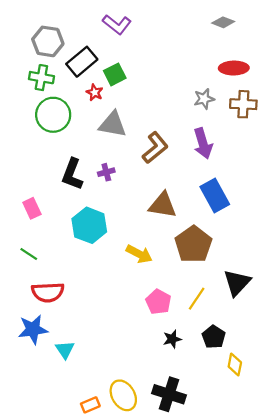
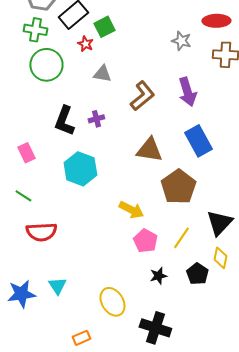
gray star: (204, 99) -> (181, 41), moved, turned 30
gray triangle: (113, 124) -> (102, 74), size x0.7
yellow arrow: (139, 254) -> (131, 210), moved
blue star: (33, 329) -> (21, 294), moved
yellow diamond: (235, 365) -> (220, 258), moved
yellow ellipse: (123, 395) -> (112, 302), moved

